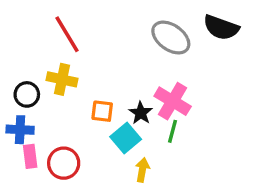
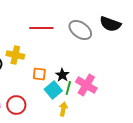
red line: (67, 34) -> (41, 28), moved, turned -60
pink cross: (173, 101) -> (86, 85), moved
green line: (173, 131) -> (68, 88), moved

